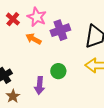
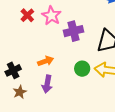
orange arrow: (33, 39) -> (46, 61), moved, turned 126
green circle: (58, 71) -> (82, 69), moved

